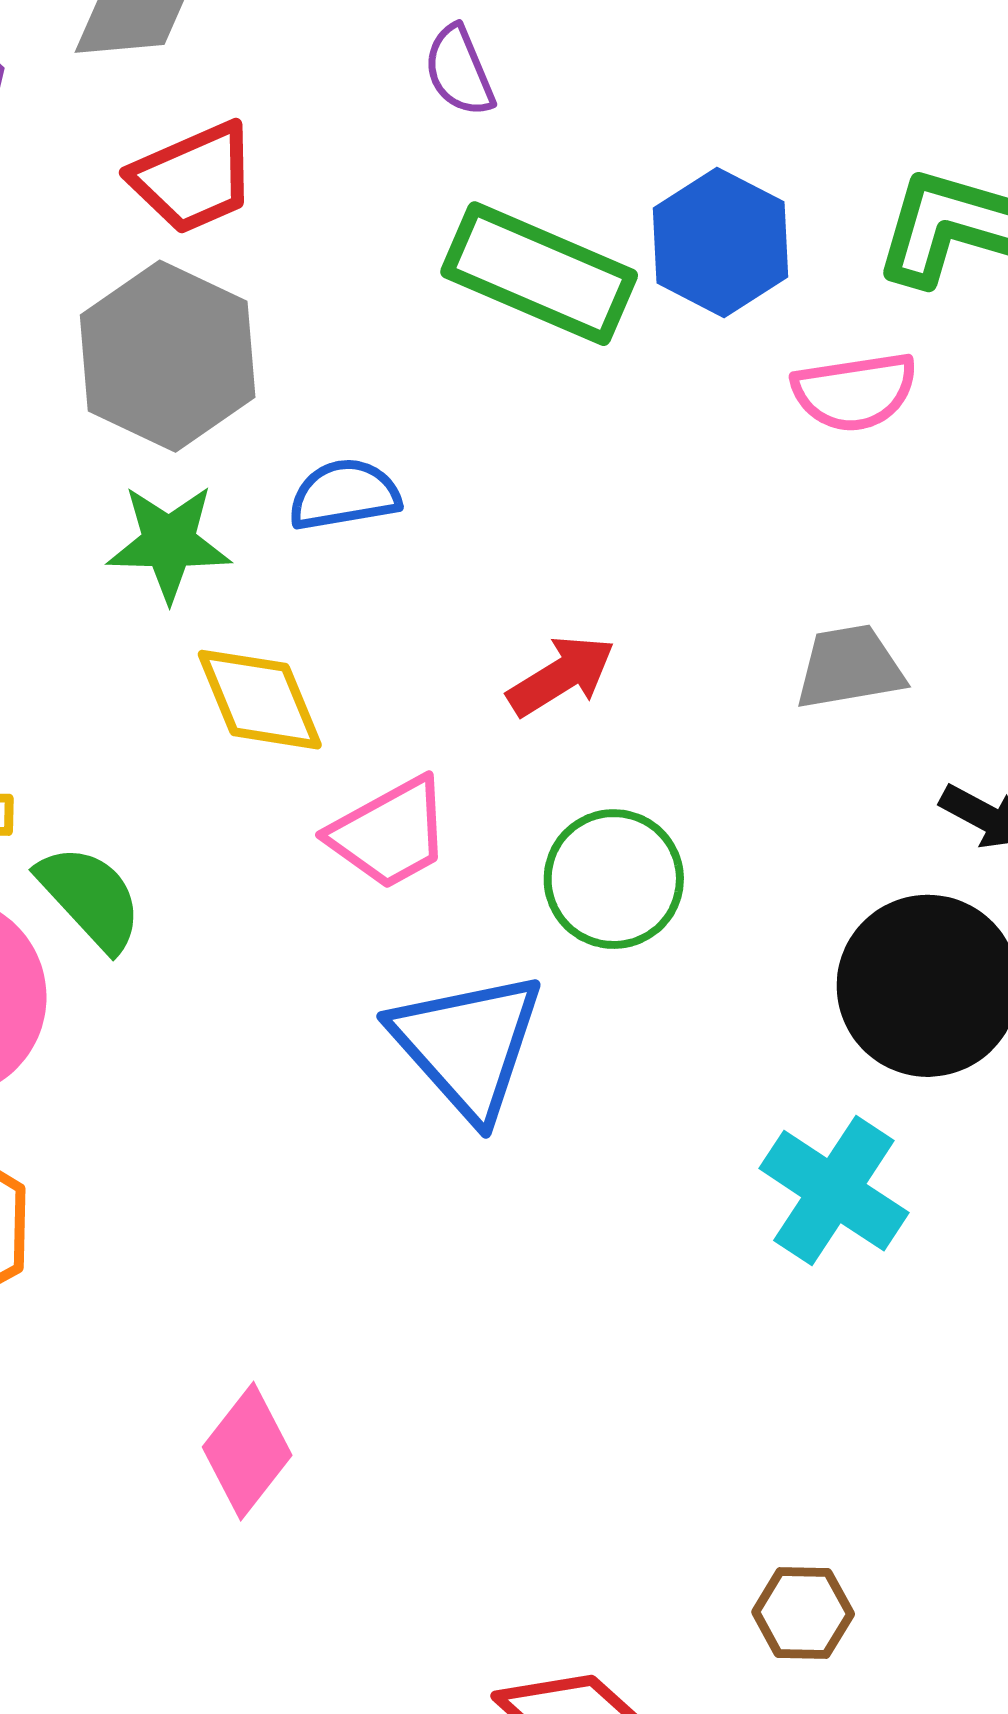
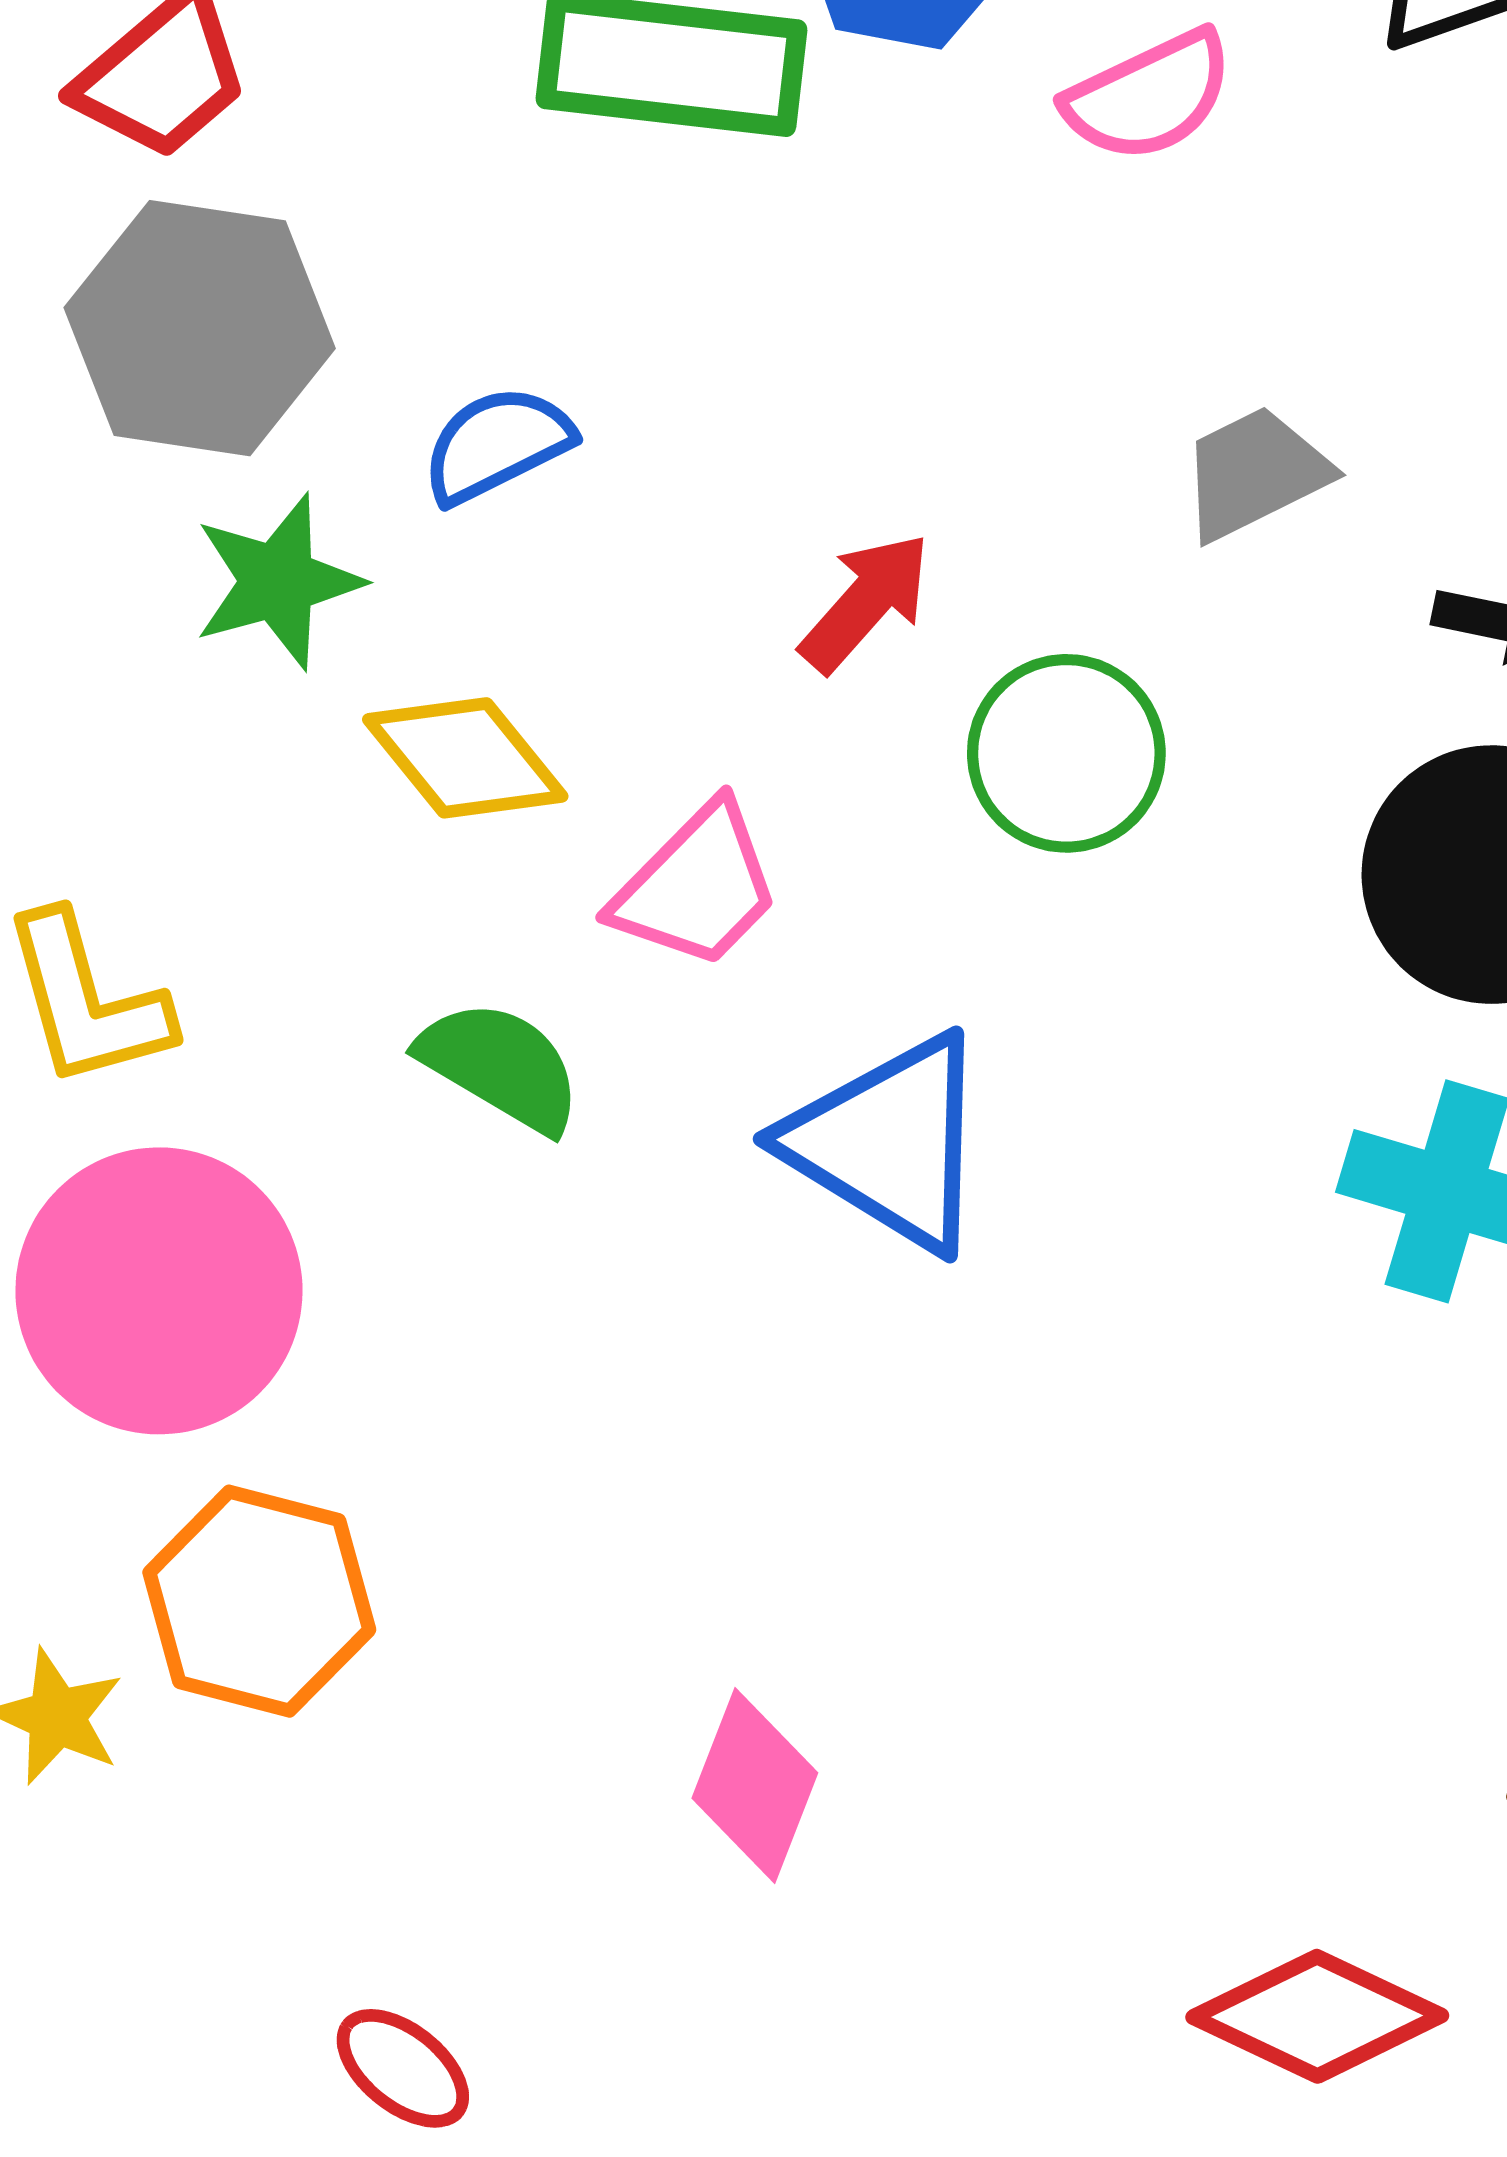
green circle: (614, 879) -> (1066, 753), moved
green semicircle: (90, 898) -> (500, 1066), moved

